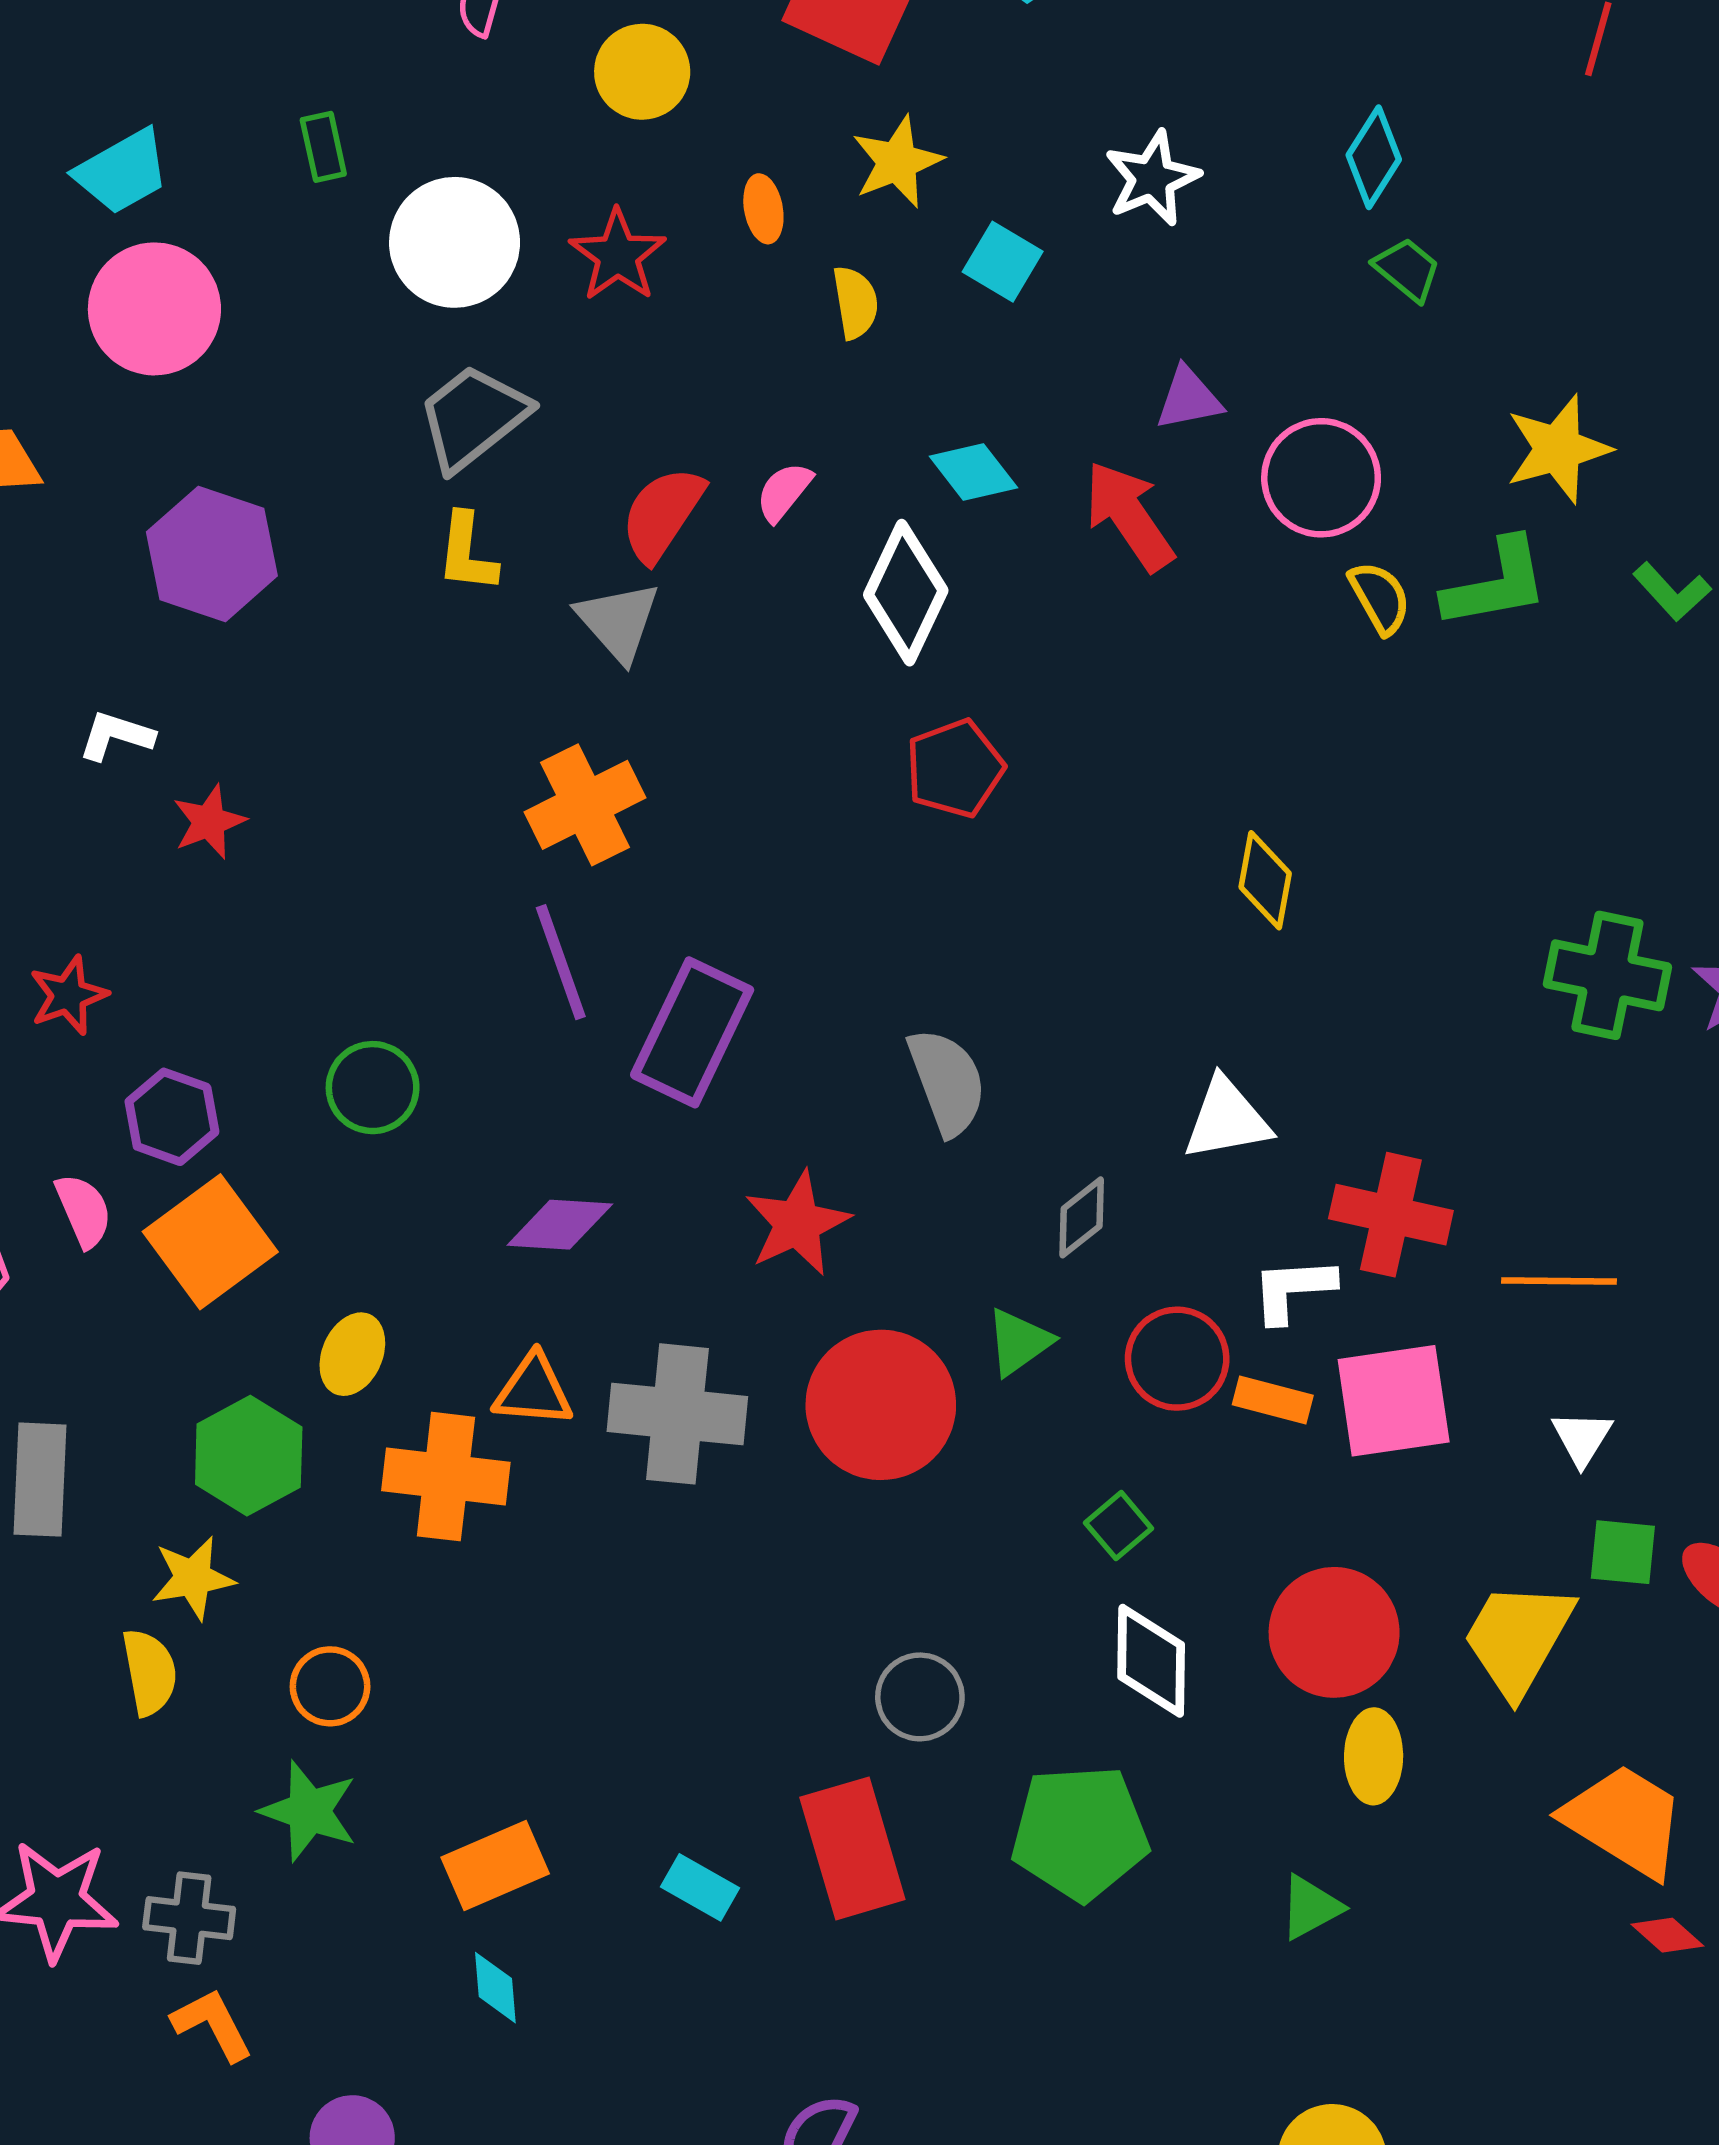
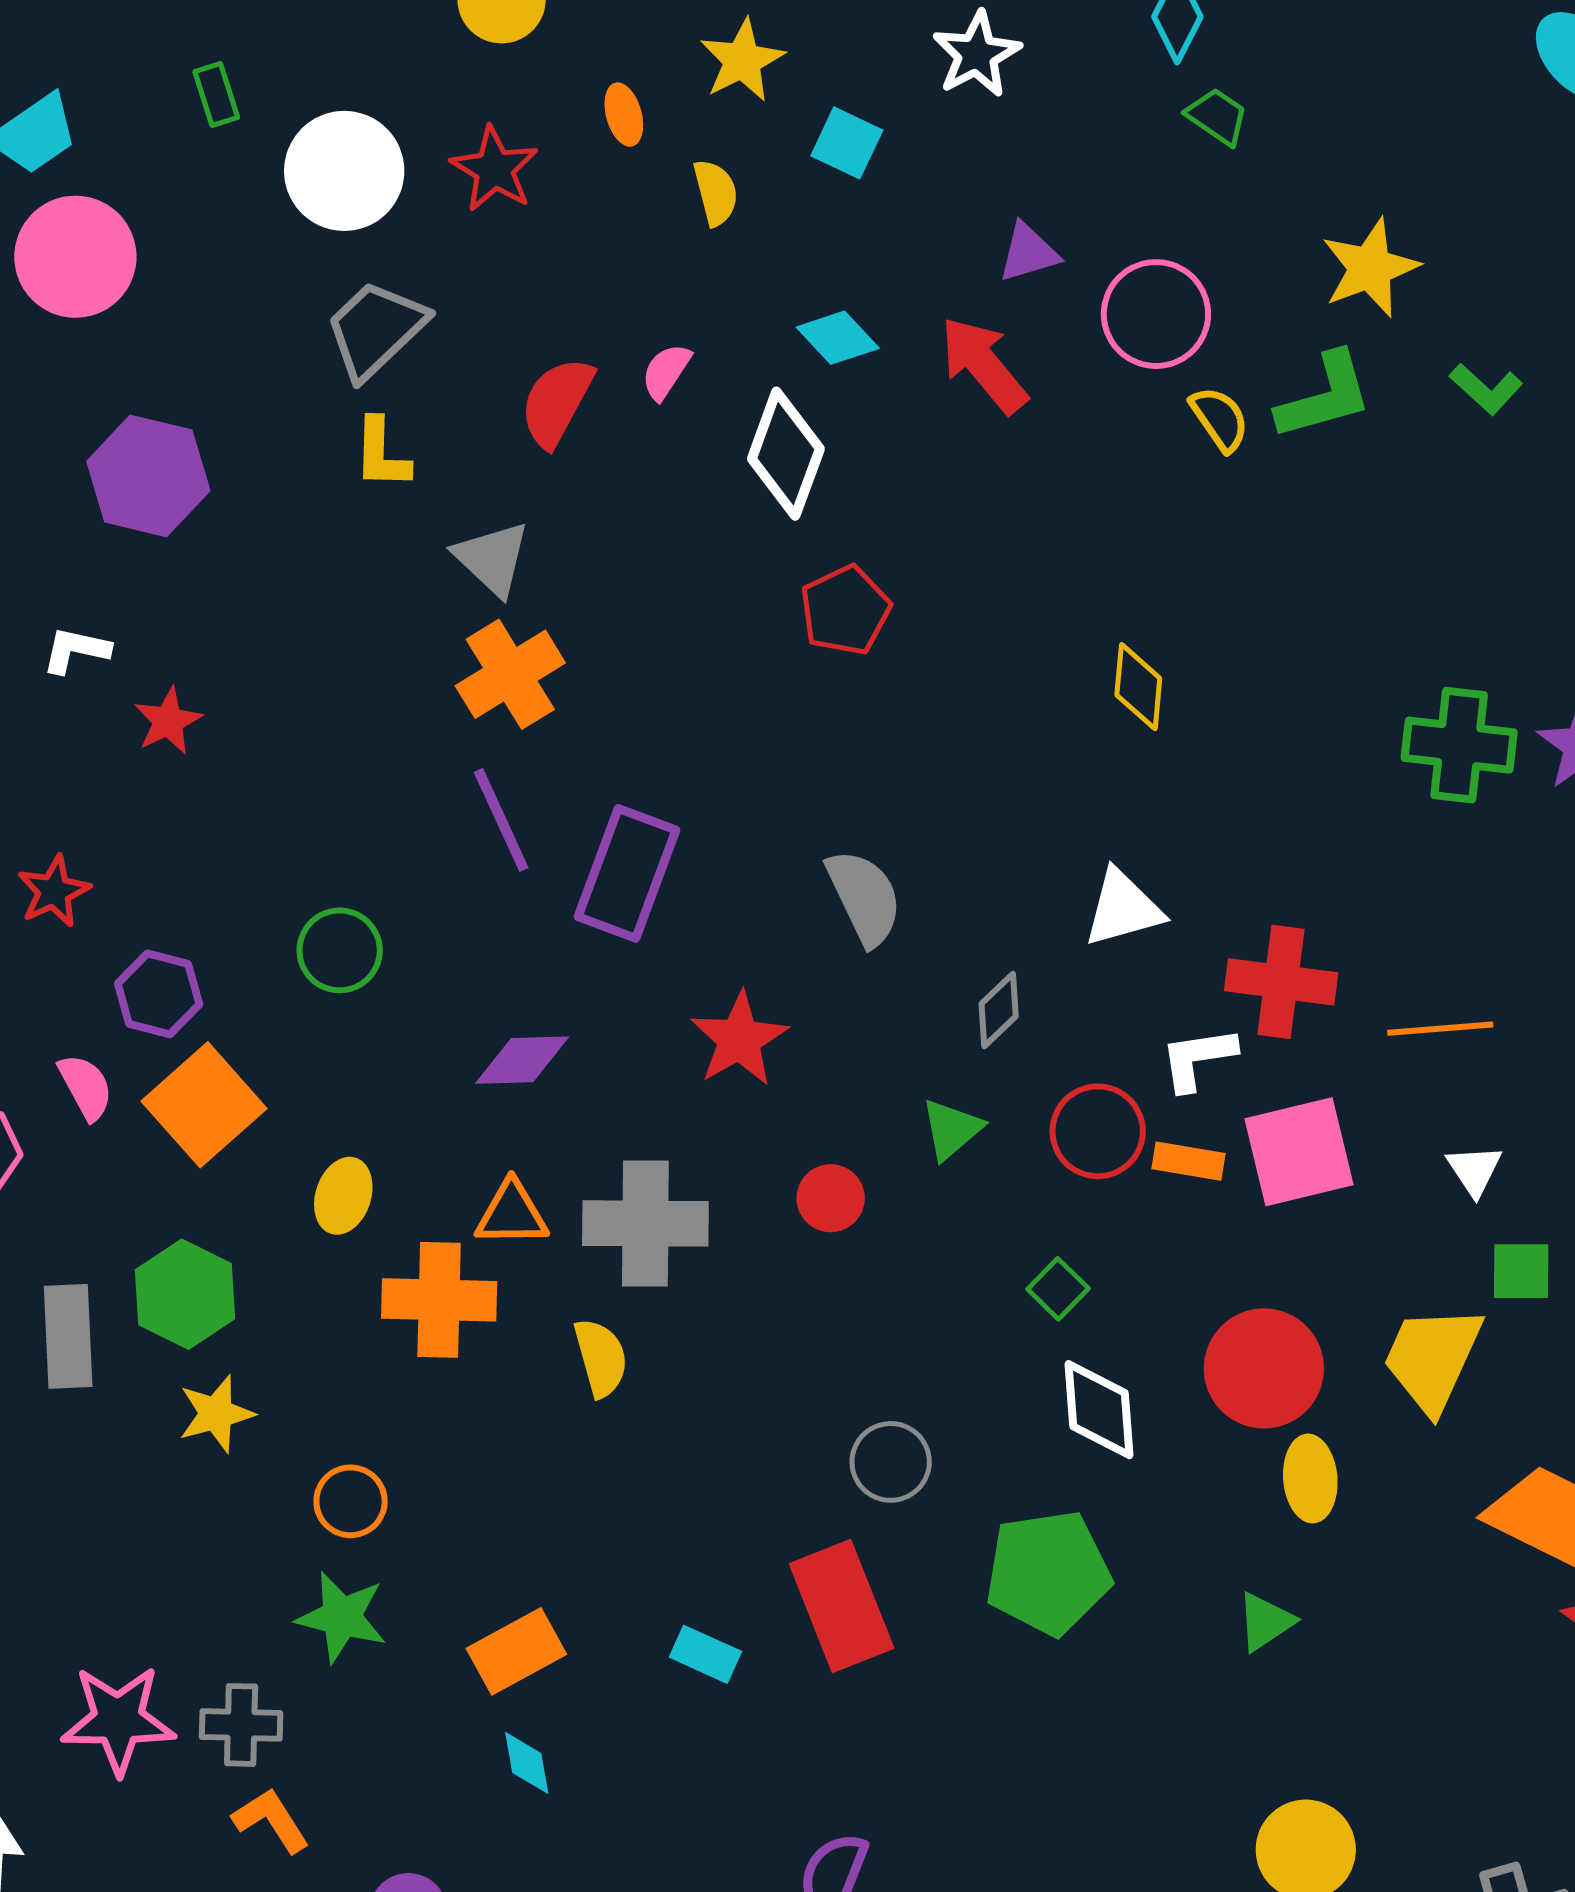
gray triangle: (618, 621) -> (492, 558), moved
red circle: (881, 1405) -> (831, 1198), size x0.5
green hexagon: (249, 1456) -> (185, 1294), moved
yellow semicircle: (149, 1672) -> (601, 1358), moved

